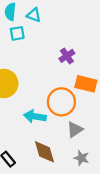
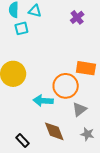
purple cross: (67, 56) -> (77, 17), moved

